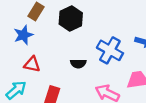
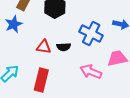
red triangle: (32, 64) -> (44, 47), moved

